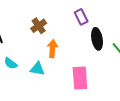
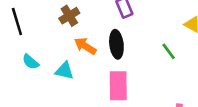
black ellipse: (97, 39) -> (116, 44), moved
orange arrow: (52, 49) -> (85, 46), turned -66

